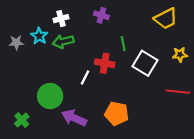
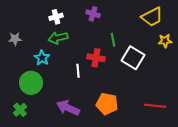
cyan star: (39, 36) -> (42, 58), moved
yellow star: (180, 55) -> (165, 41), moved
white line: (85, 77) -> (78, 71), turned -32
red line: (178, 92) -> (155, 106), moved
green circle: (50, 96) -> (31, 83), moved

